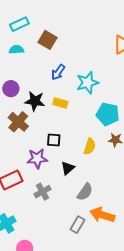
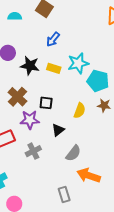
cyan star: (88, 83) -> (78, 63), moved
brown cross: (18, 122) -> (17, 97), moved
gray rectangle: (77, 225) -> (64, 195), moved, turned -49

